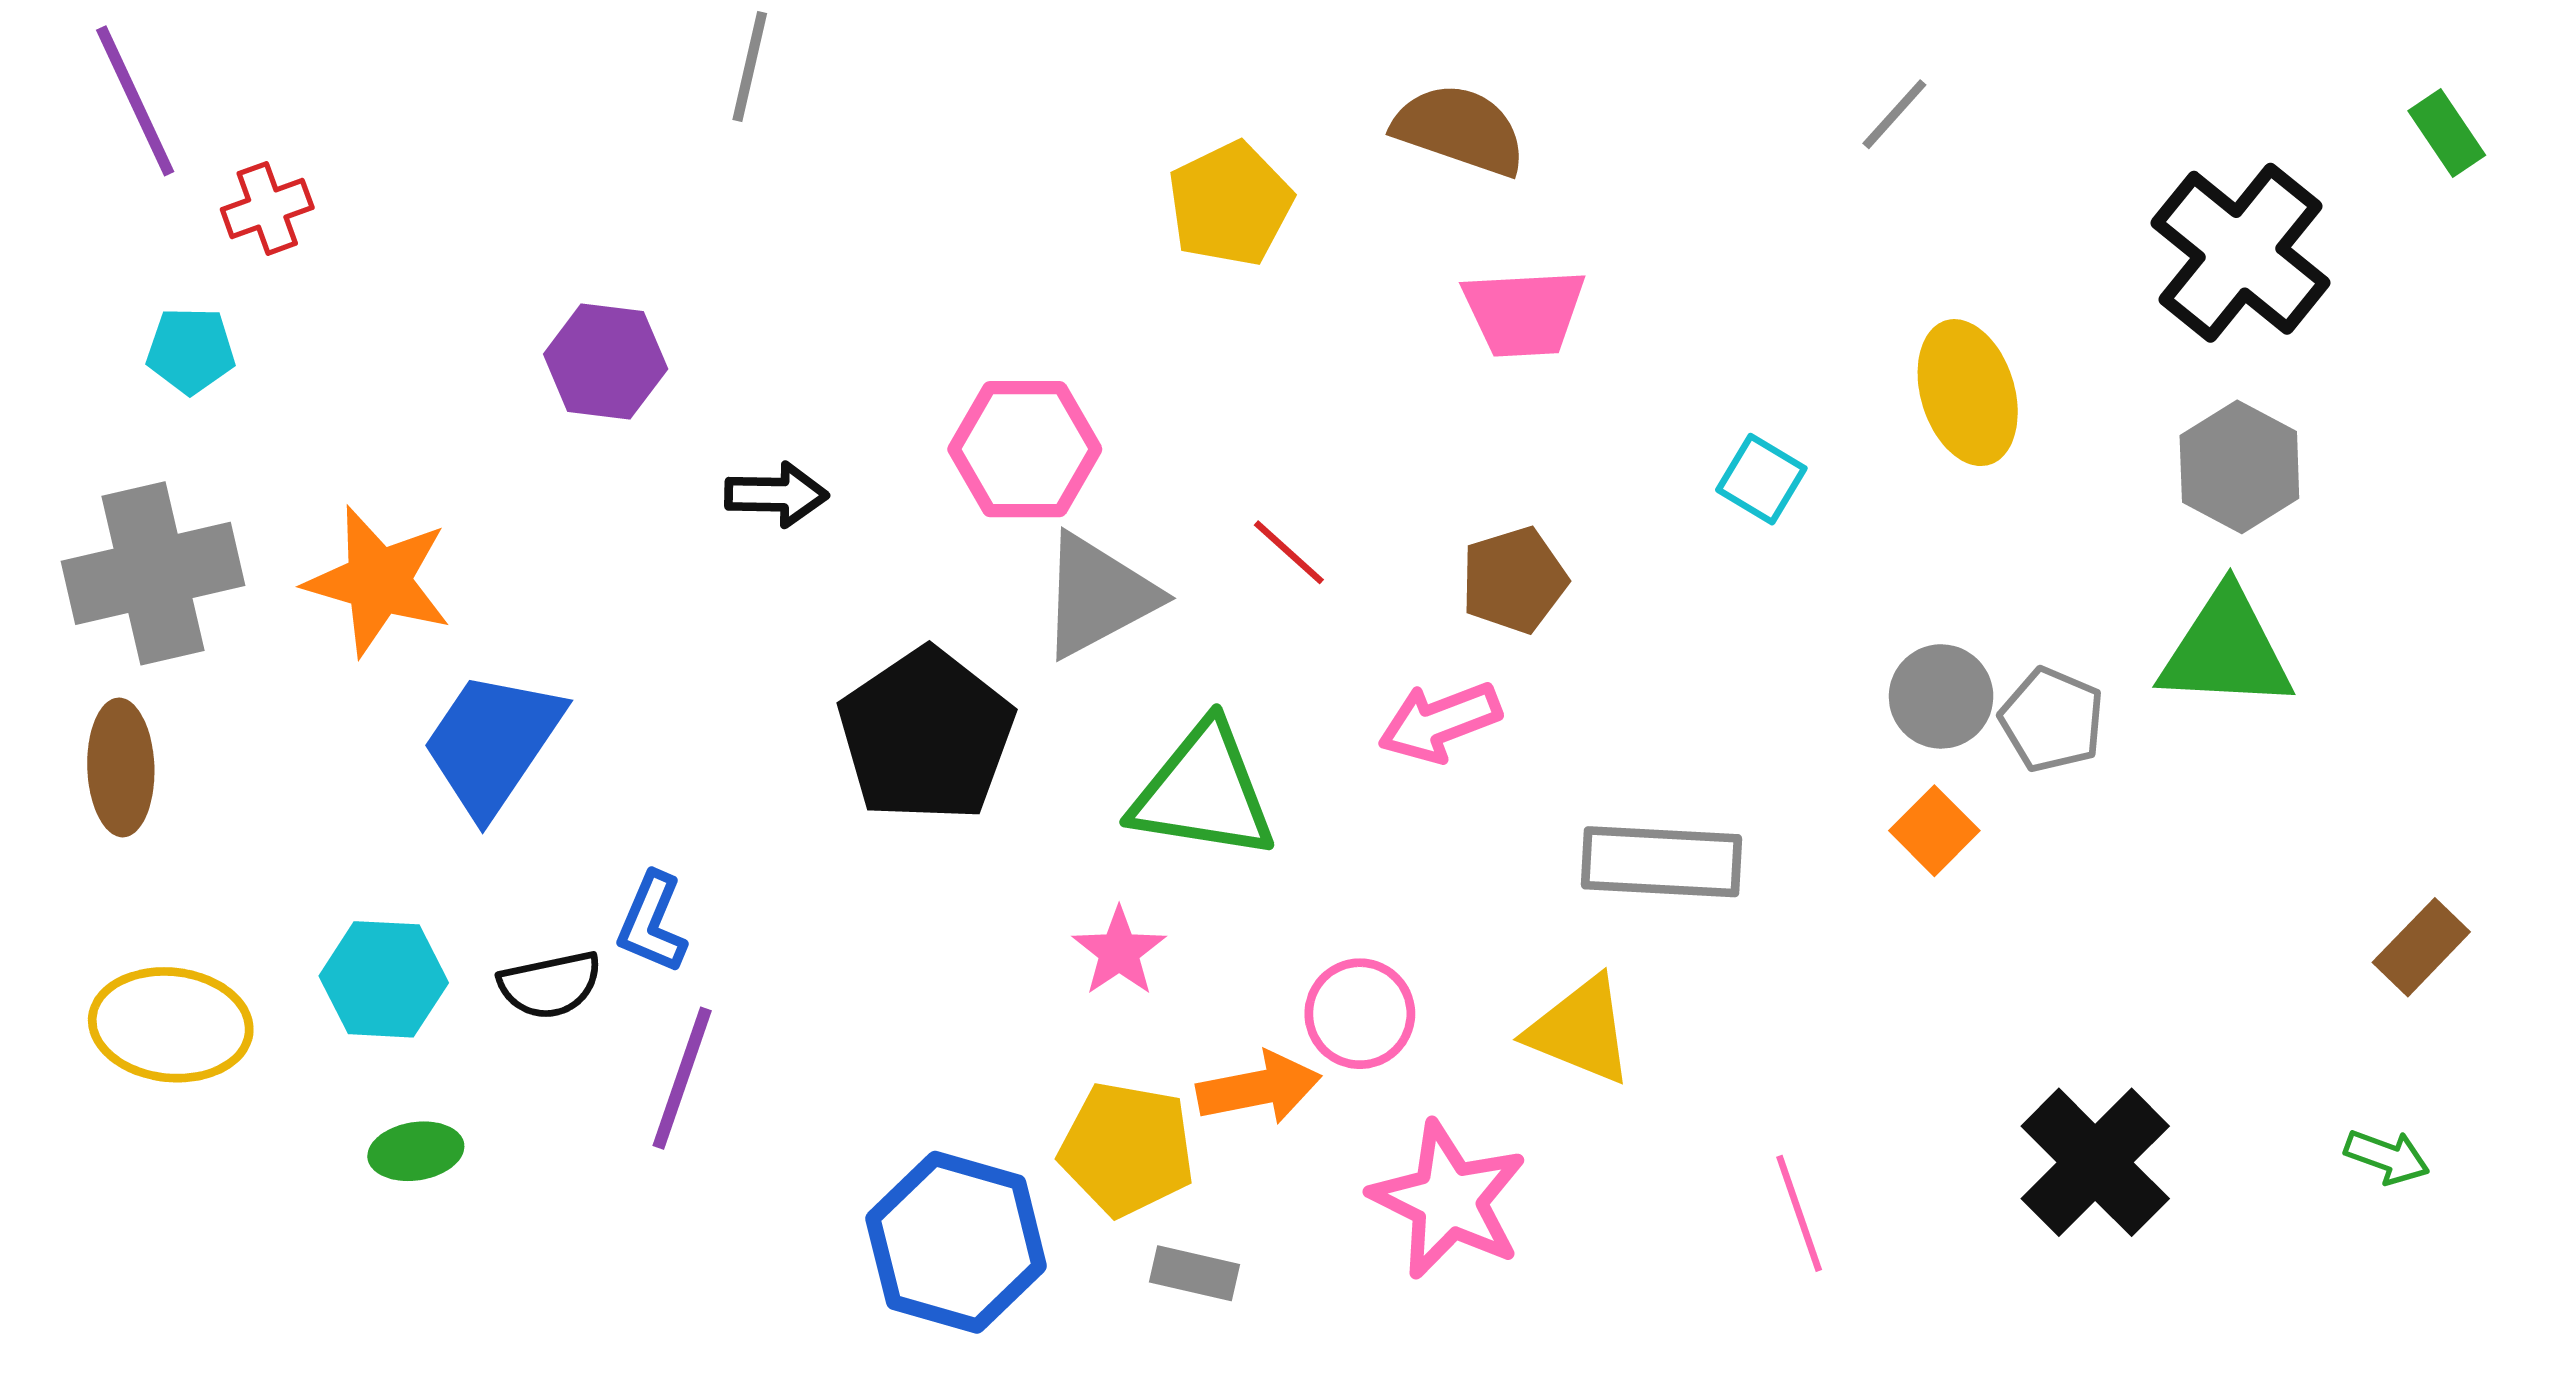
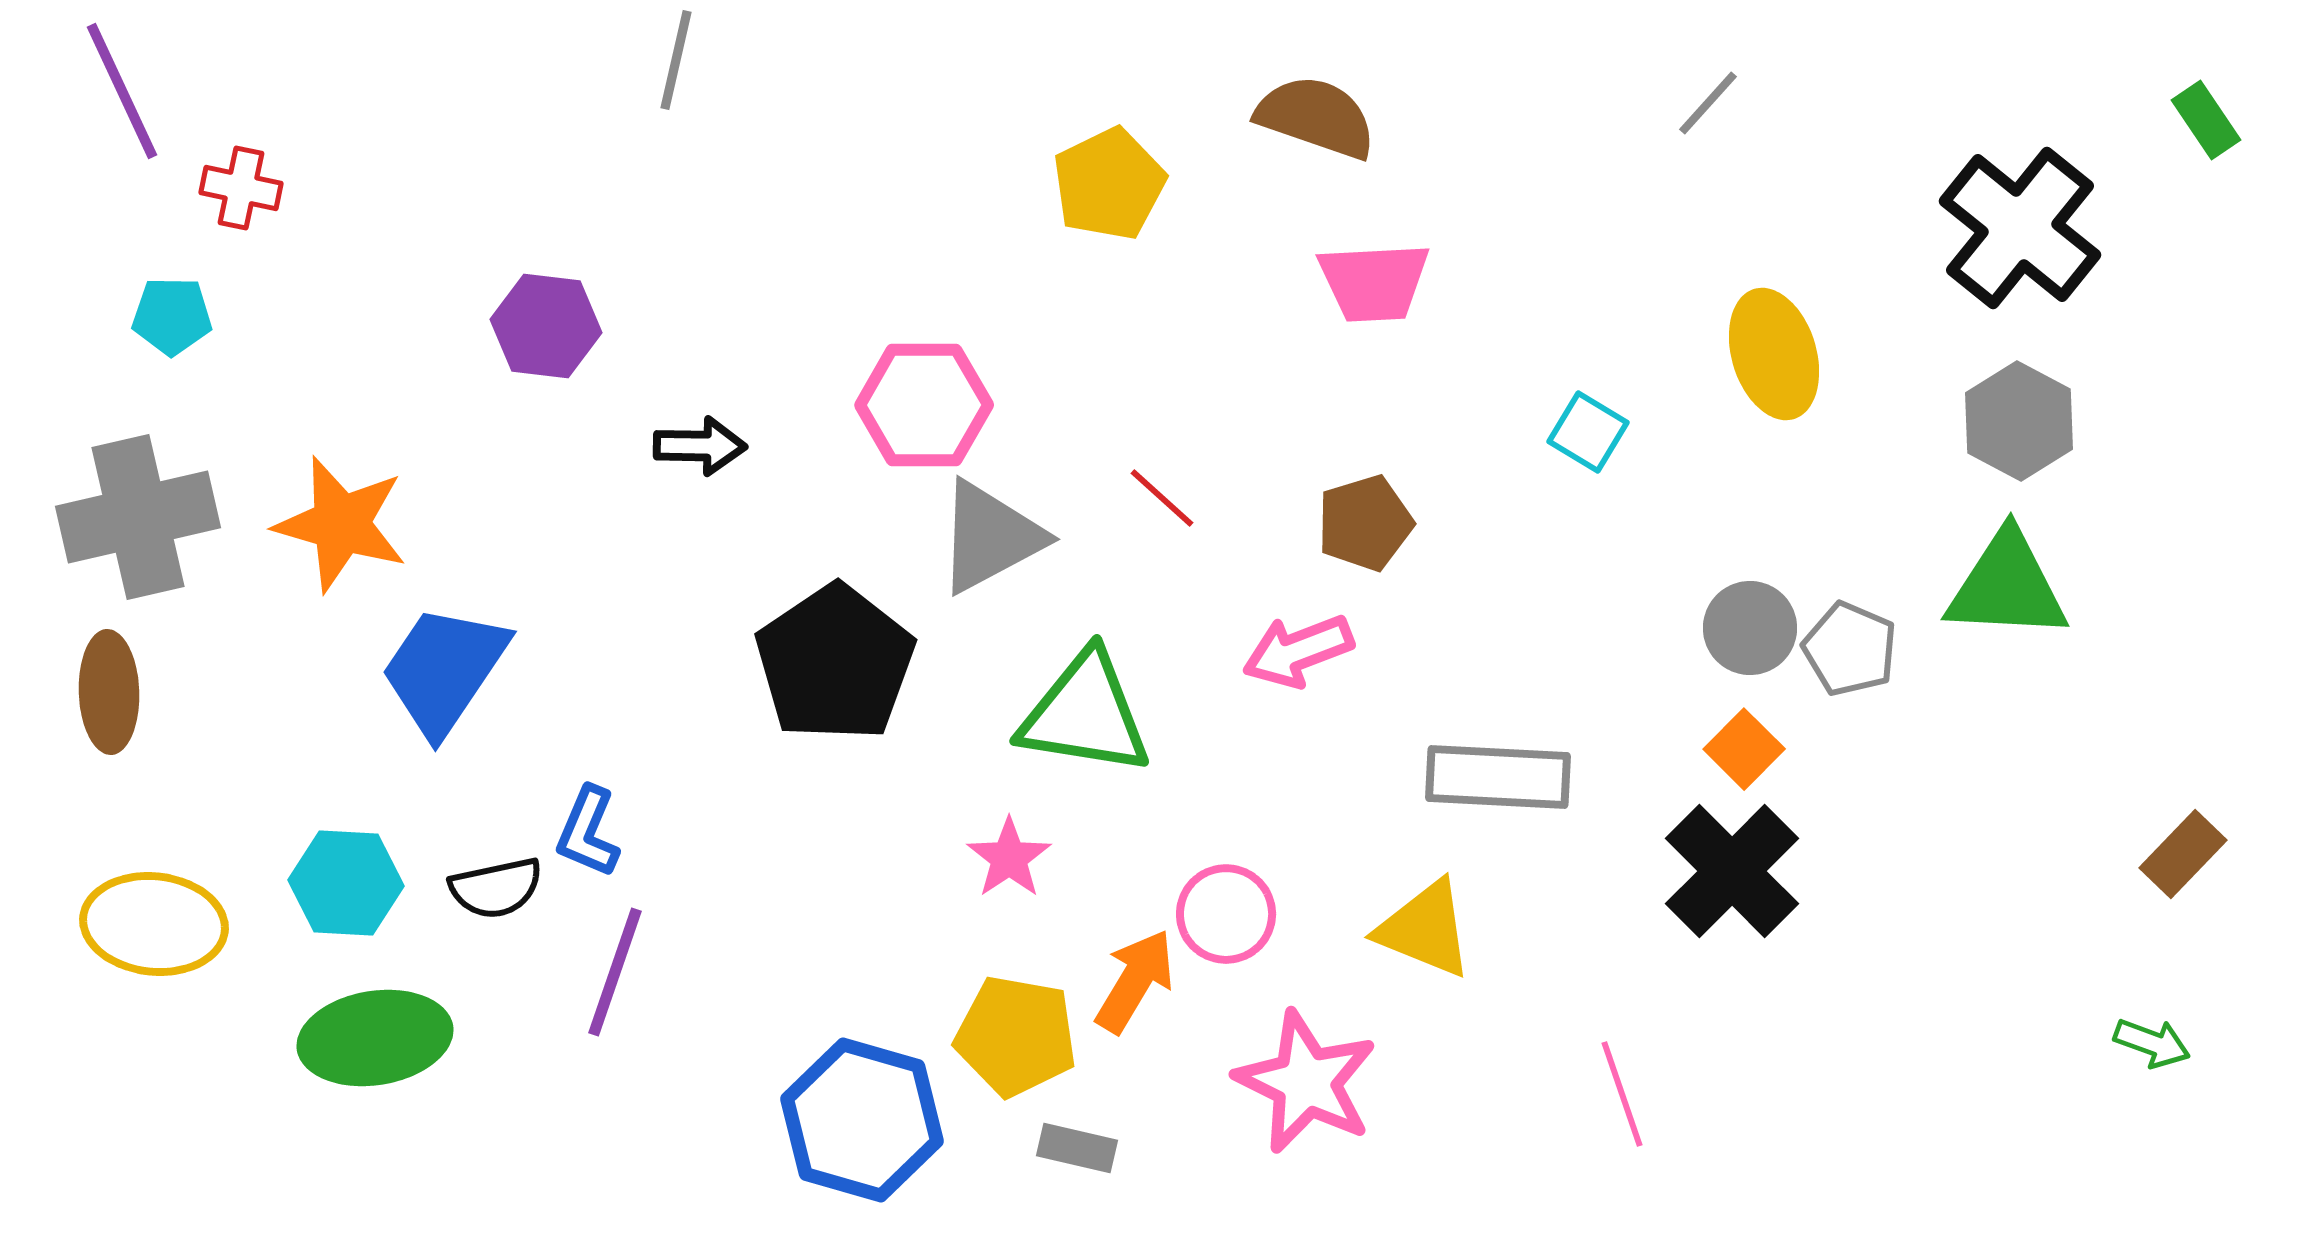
red cross: (267, 208) -> (241, 188), turned 32
orange arrow: (1259, 1088) -> (1135, 981), turned -48
green ellipse: (416, 1151) -> (375, 1038), size x1.8
black cross: (2095, 1162) -> (1732, 871), moved

